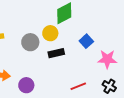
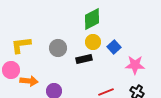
yellow circle: (50, 33) -> (93, 42), moved

